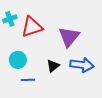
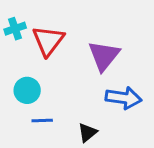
red triangle: (32, 27) -> (48, 41), turned -35
black triangle: (53, 66) -> (87, 133), moved

